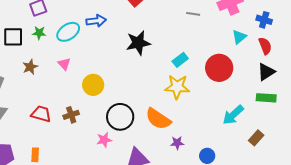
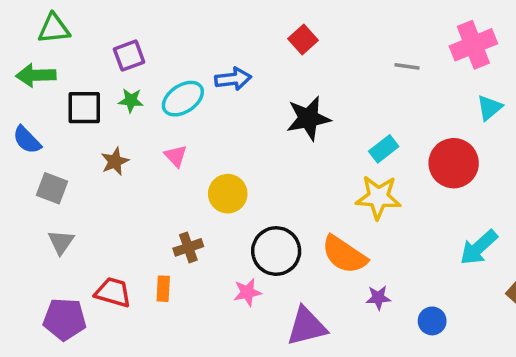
red trapezoid: (41, 114) -> (113, 292), moved
orange rectangle: (35, 155) -> (163, 289), moved

